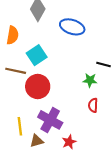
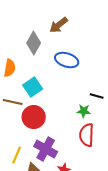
red semicircle: (93, 105) -> (87, 135), size x1.6
yellow line: (20, 126) -> (17, 155), turned 30

